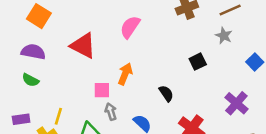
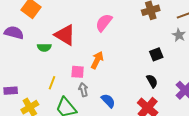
purple semicircle: (33, 52) -> (14, 33), moved
green semicircle: (31, 80) -> (44, 47), moved, turned -32
black semicircle: (166, 93) -> (152, 81), moved
yellow line: (58, 116) -> (52, 83), moved

